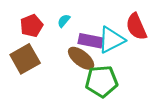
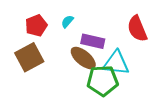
cyan triangle: (111, 40) -> (116, 63), moved, turned 32

